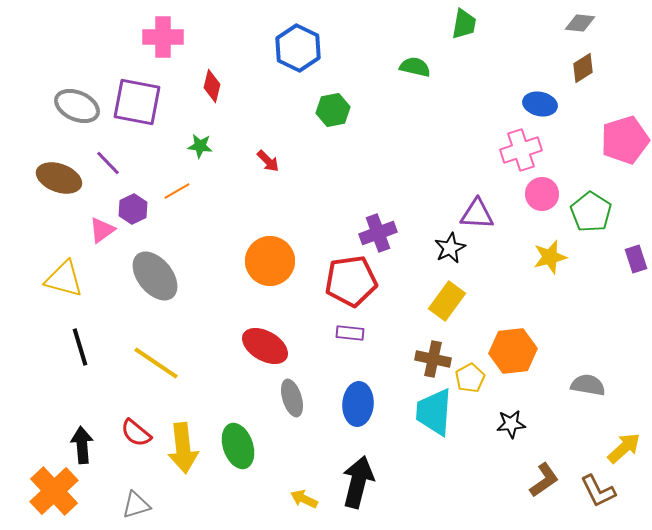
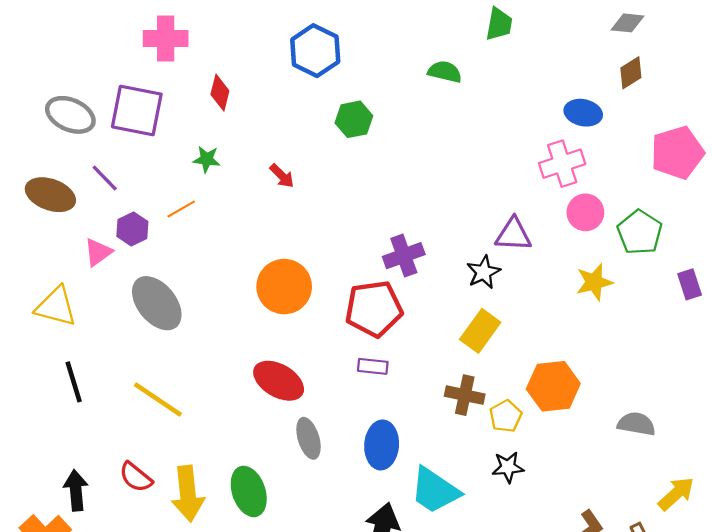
cyan trapezoid: (434, 412) -> (435, 490), moved, turned -60
black star: (511, 424) -> (508, 467), moved

